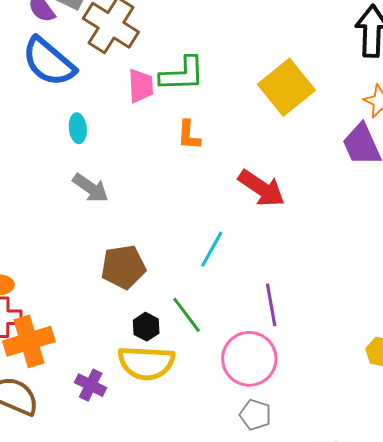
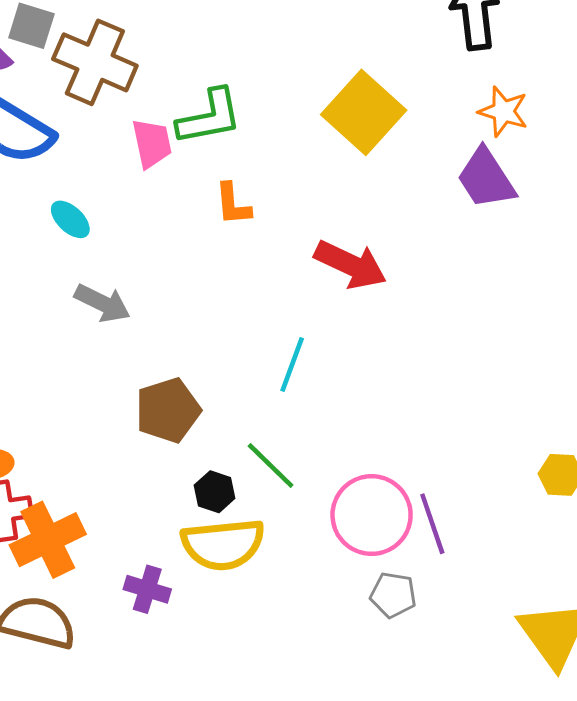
cyan ellipse: (78, 128) -> (70, 219), turned -32
purple line: (271, 305) -> (432, 524), moved

